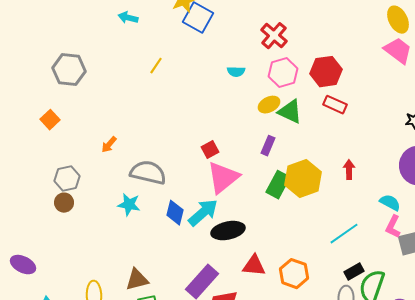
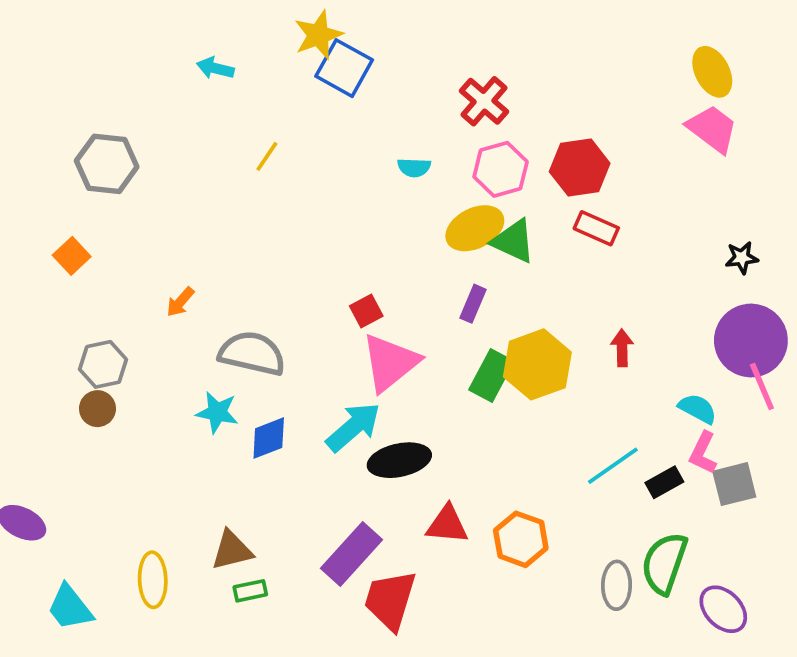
yellow ellipse: (269, 105) -> (475, 228), size x1.4
blue diamond: (175, 213) -> (269, 438), moved, turned 55
black rectangle: (354, 272) -> (664, 482), moved

